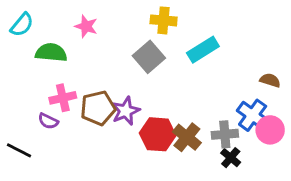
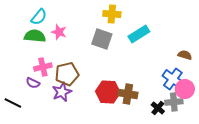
cyan semicircle: (22, 25) -> (39, 17), moved
pink star: (86, 26) -> (59, 32), moved
gray square: (149, 57) -> (102, 39), turned -30
purple star: (126, 111) -> (62, 92), moved
gray cross: (225, 134) -> (174, 102), moved
brown cross: (187, 137) -> (128, 94), turned -30

